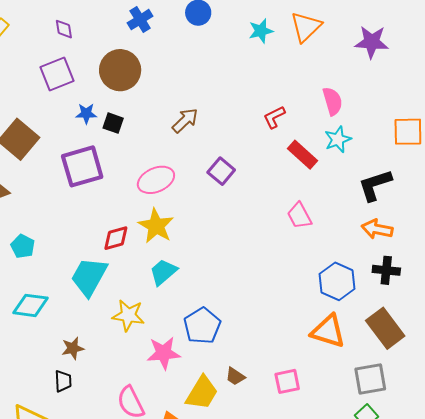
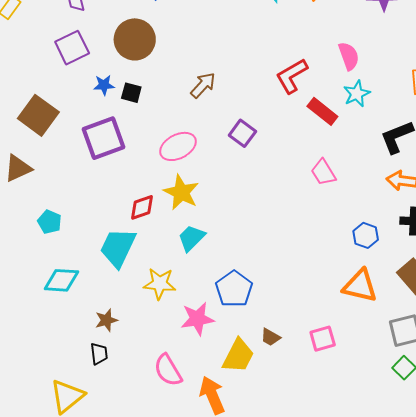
red L-shape: (274, 117) -> (292, 76), size x1.5
blue hexagon: (337, 281) -> (366, 235), size x0.7

